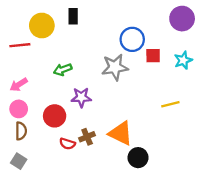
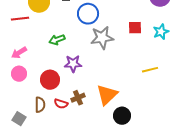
blue circle: (132, 39) -> (88, 14), moved
brown semicircle: (21, 131) -> (40, 105), moved
orange triangle: (121, 133) -> (107, 95), turned 50

